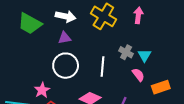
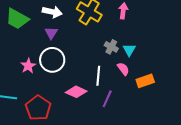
purple triangle: (65, 38) -> (51, 33), turned -48
white line: (102, 67) -> (98, 76), moved
pink star: (42, 90) -> (28, 66), moved

